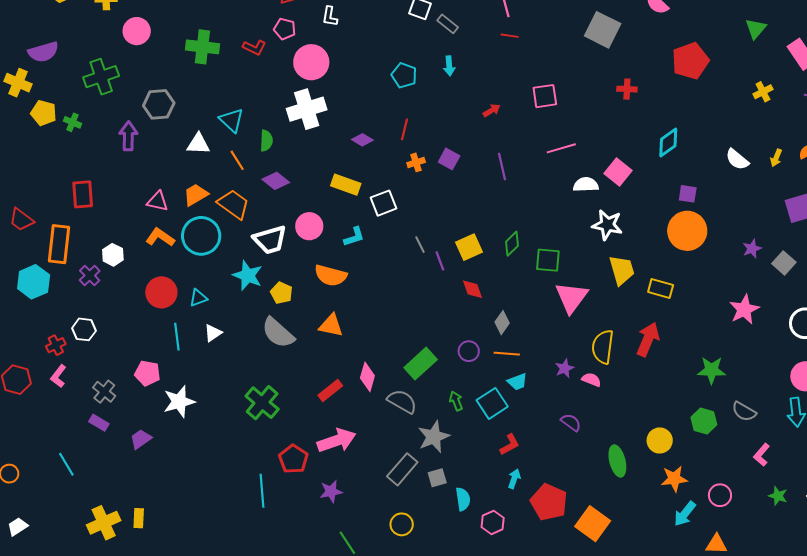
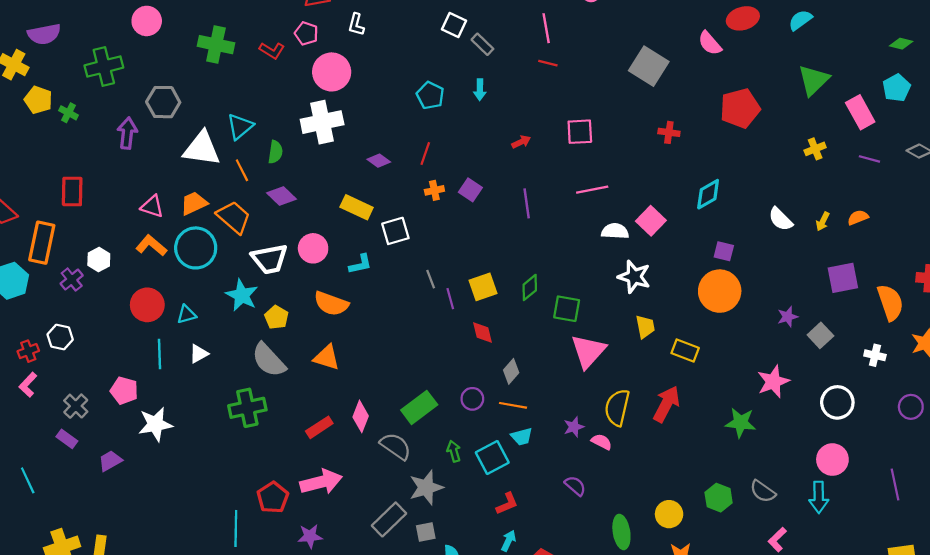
green triangle: (756, 29) -> (814, 80), size x1.4
cyan triangle: (232, 120) -> (240, 126), turned 32
white triangle: (198, 144) -> (202, 149), size x1.5
yellow trapezoid: (622, 270) -> (645, 327), size x0.7
green star: (712, 370) -> (741, 423), moved
green cross: (262, 403) -> (247, 408), moved, turned 32

